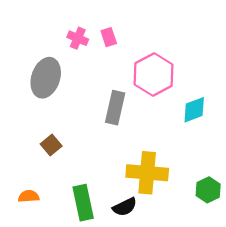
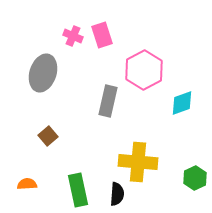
pink rectangle: (109, 37) -> (102, 35), size x1.4
black semicircle: (125, 207) -> (117, 194), turned -60

